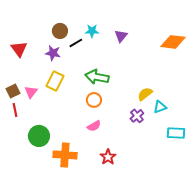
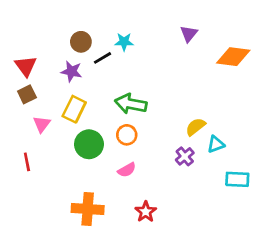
purple triangle: (121, 36) -> (189, 34), moved
brown square: (13, 91) -> (27, 94), moved
red line: (15, 110) -> (27, 162), moved
green circle: (39, 136) -> (89, 144), moved

